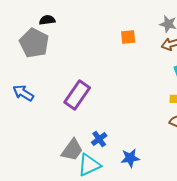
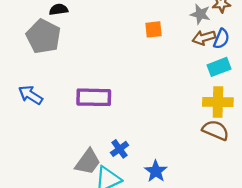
purple rectangle: (77, 95) -> (94, 97), turned 56
blue star: (130, 158) -> (156, 171), turned -30

